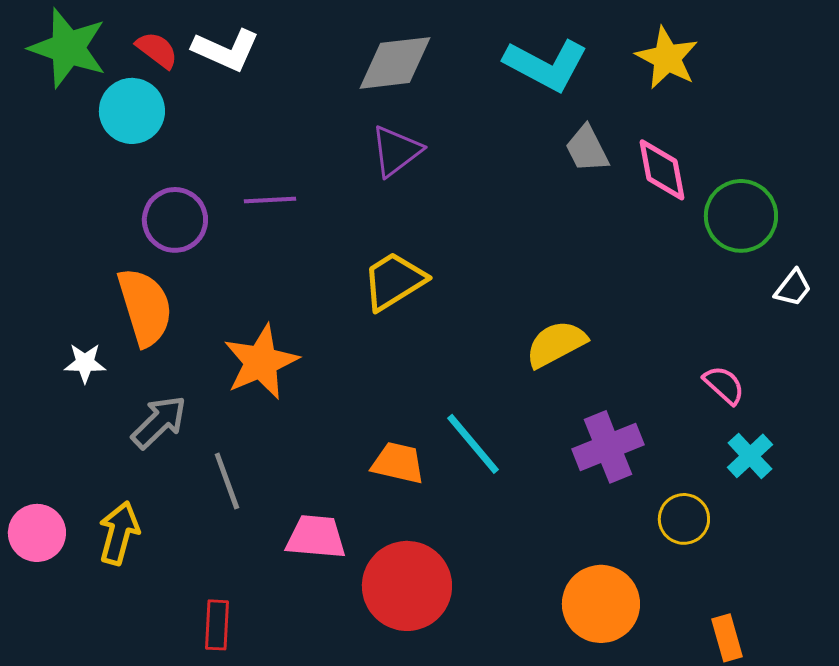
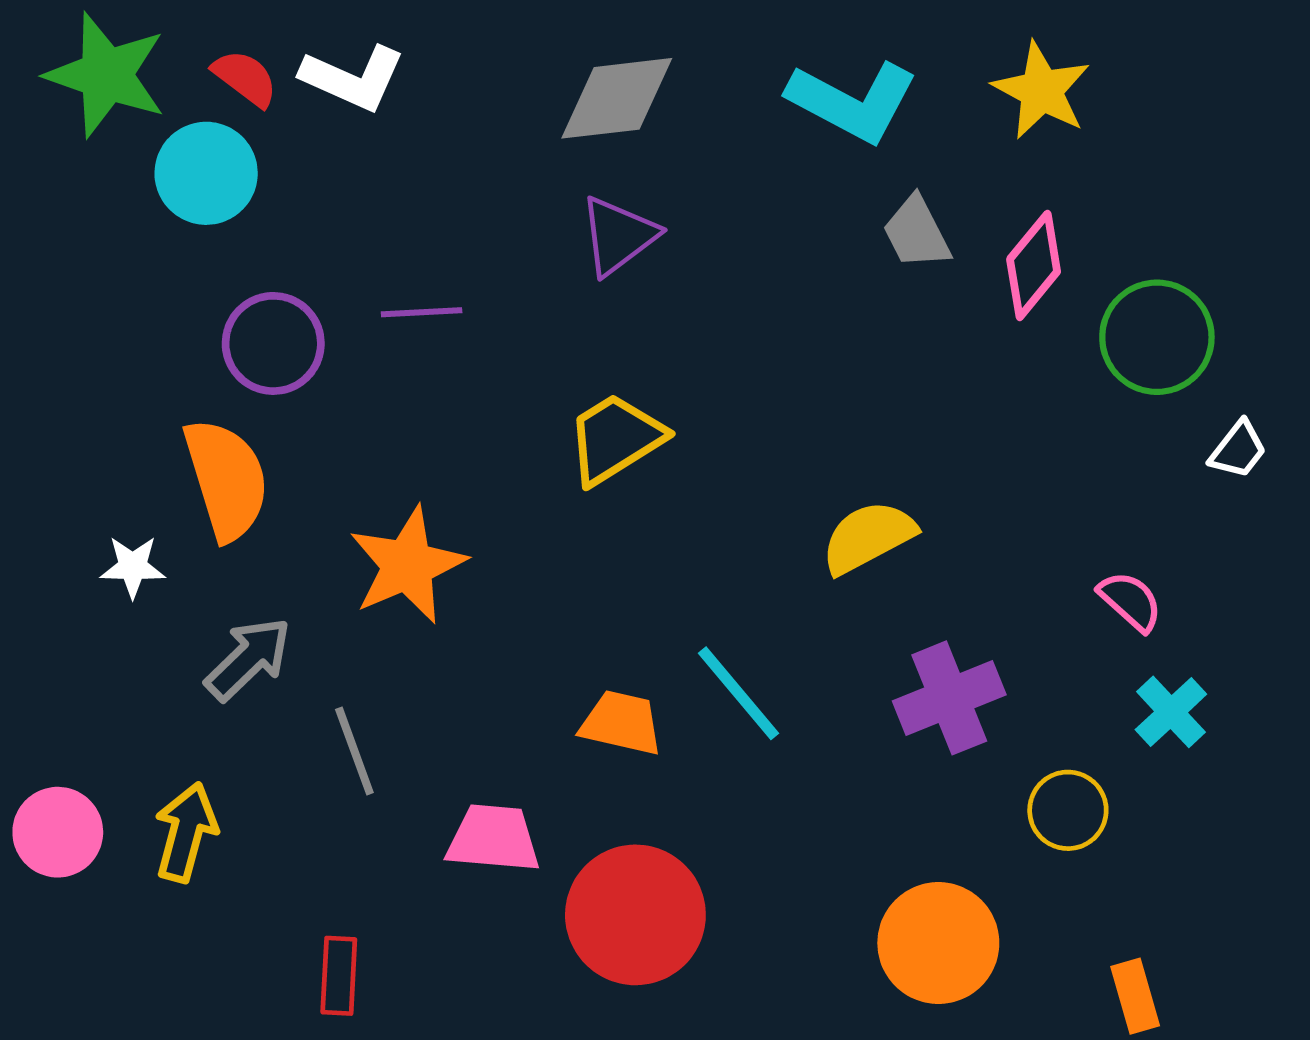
pink diamond: (662, 170) -> (1034, 265), turned 50

